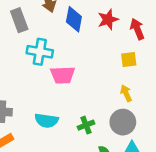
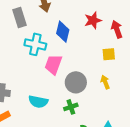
blue diamond: (74, 19) -> (63, 32), moved
pink trapezoid: (63, 75) -> (53, 65), turned 110
gray circle: (123, 122) -> (76, 82), moved

